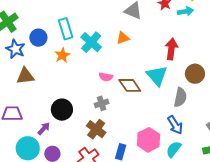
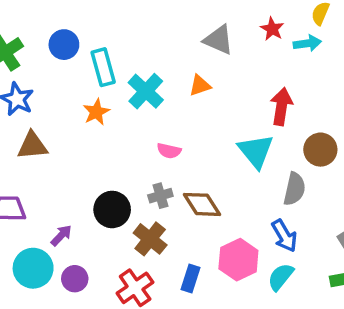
blue circle: (38, 38) -> (64, 45), moved
brown diamond: (130, 85) -> (202, 204), moved
black circle: (62, 110) -> (112, 209), moved

